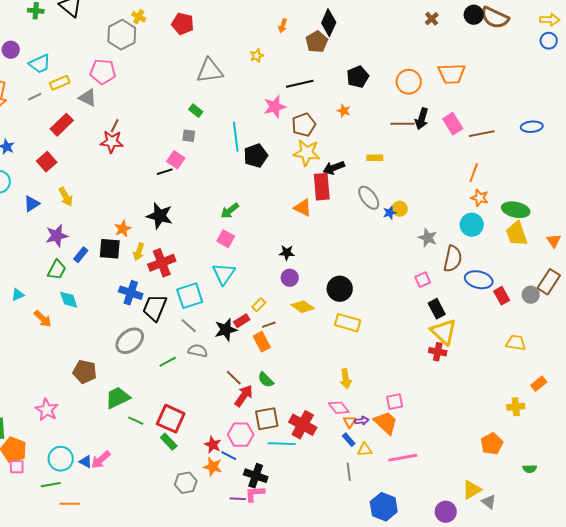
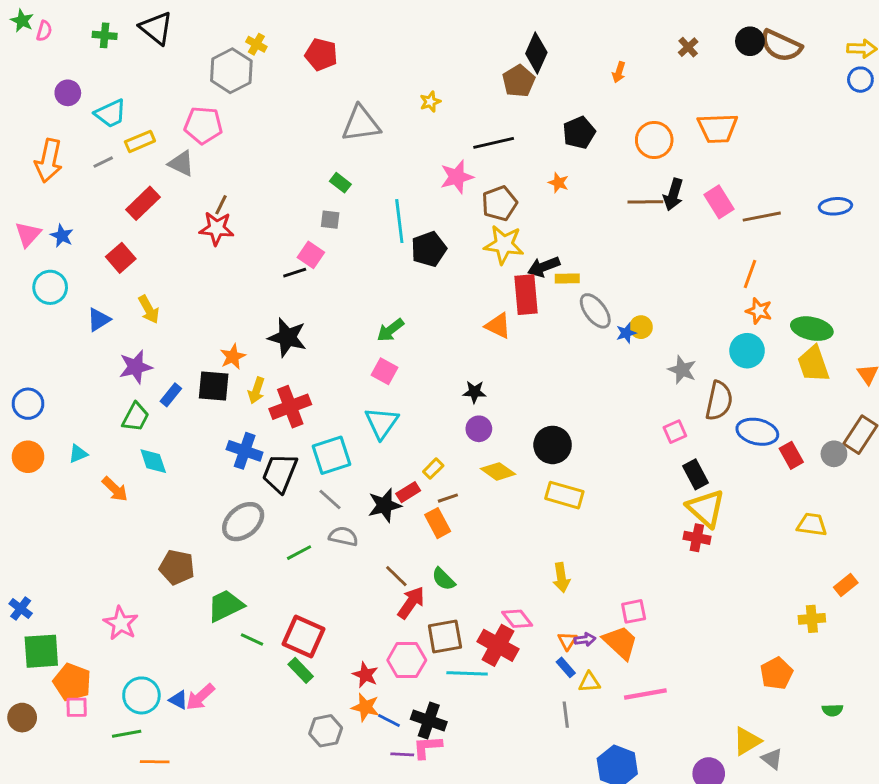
orange arrow: (283, 26) -> (619, 72), moved
yellow rectangle: (375, 158) -> (567, 278), moved
pink diamond: (339, 408) -> (517, 619), moved
blue line: (229, 456) -> (389, 720), moved

